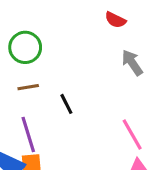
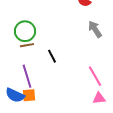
green circle: (25, 47) -> (25, 31), moved

